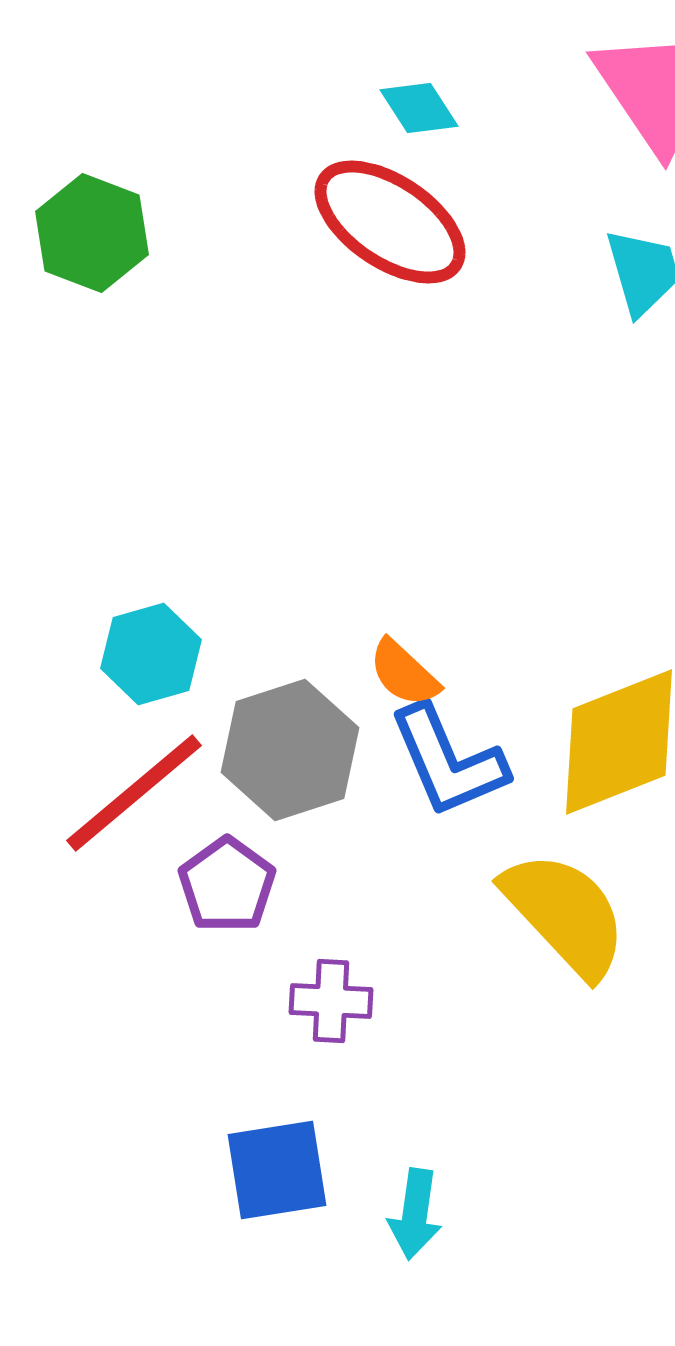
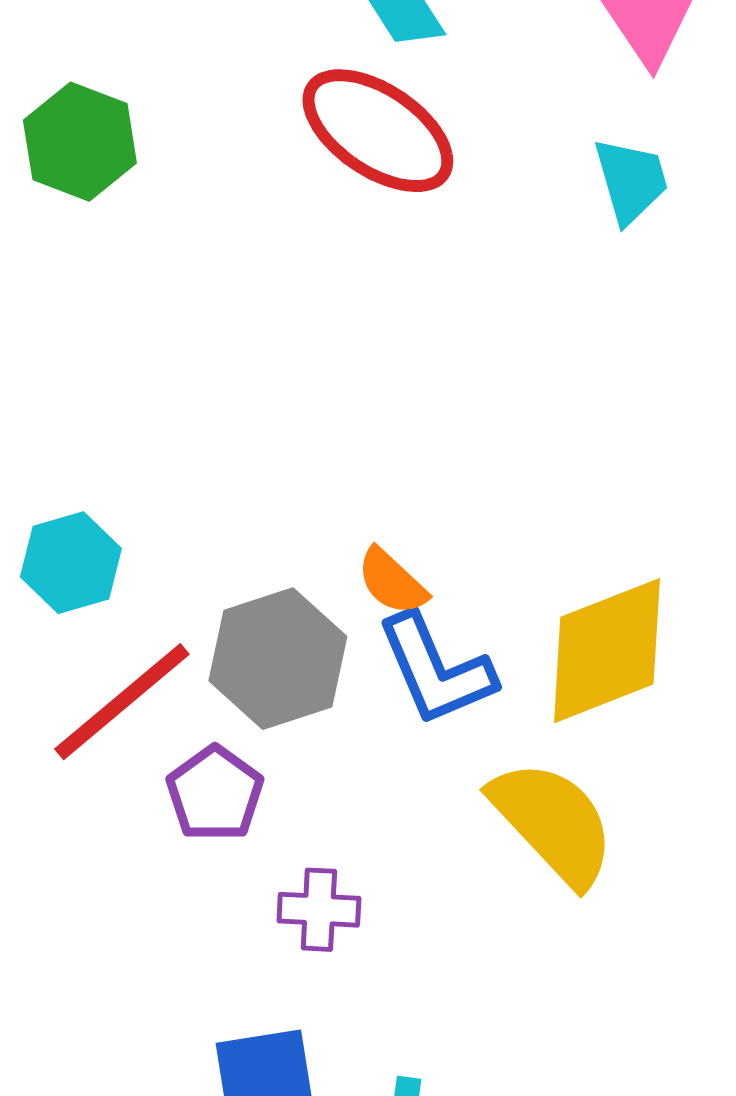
cyan hexagon: (151, 654) -> (71, 563), moved

